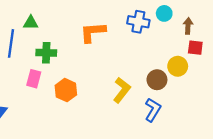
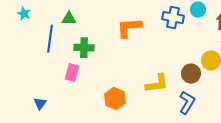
orange hexagon: (66, 90) -> (115, 99), moved
yellow L-shape: (122, 90) -> (157, 84), turned 45

